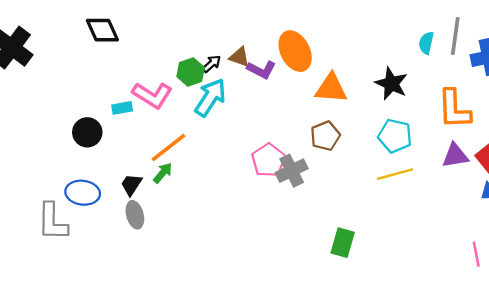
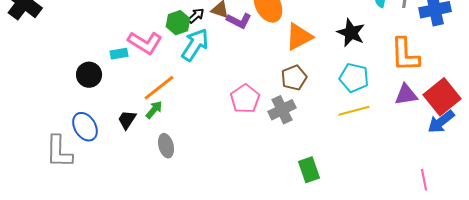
orange triangle: (331, 88) -> (299, 37), turned -32
gray cross: (292, 171) -> (282, 110), moved
blue ellipse: (83, 193) -> (85, 127), turned 52
gray ellipse: (135, 215) -> (166, 146), moved
green rectangle: (343, 243) -> (309, 170), turned -35

